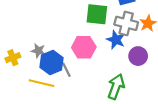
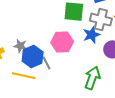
blue star: (116, 40) -> (92, 35), turned 30

